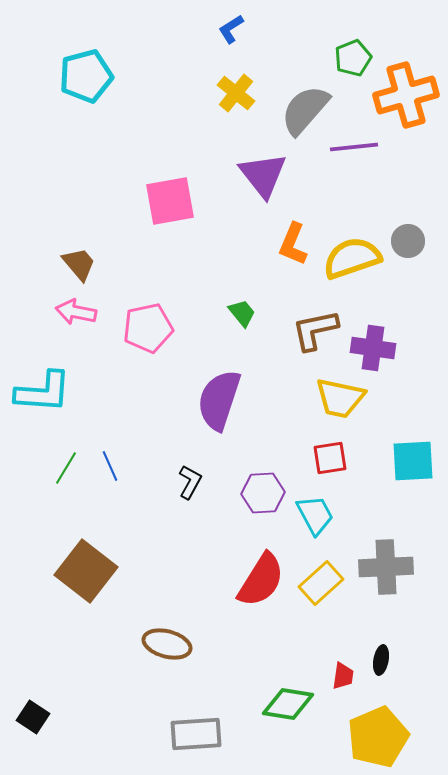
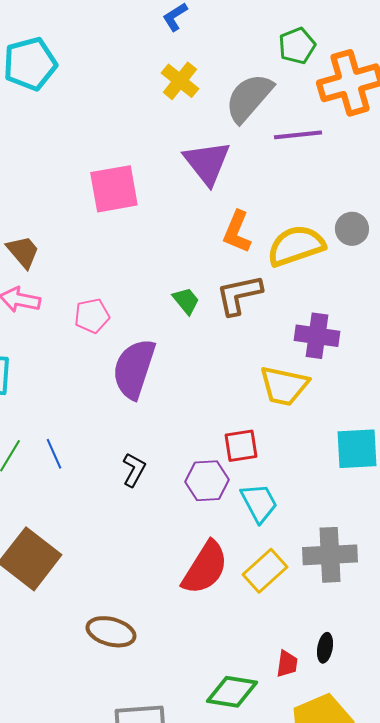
pink pentagon: (148, 328) -> (92, 316), size x0.7
brown L-shape: (315, 330) -> (239, 295), moved
purple semicircle: (219, 400) -> (134, 369), moved
red square: (330, 458) -> (241, 446), moved

